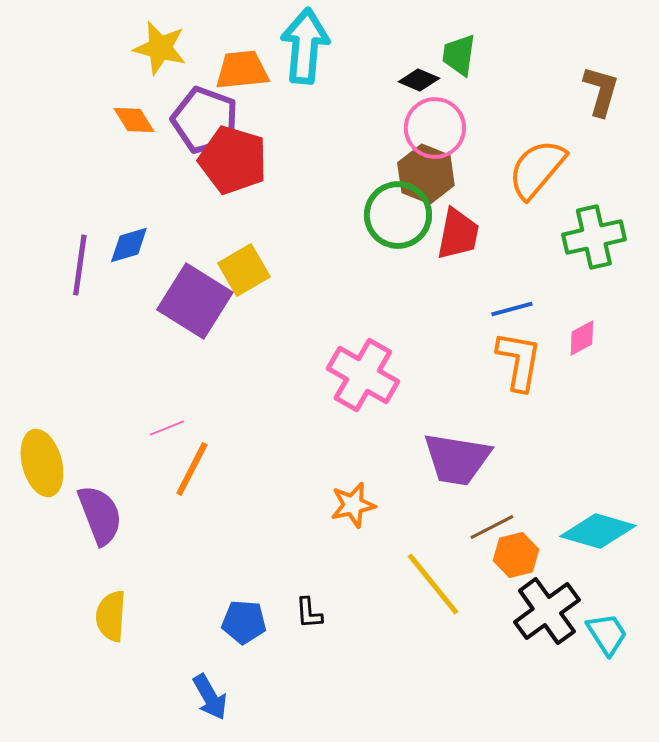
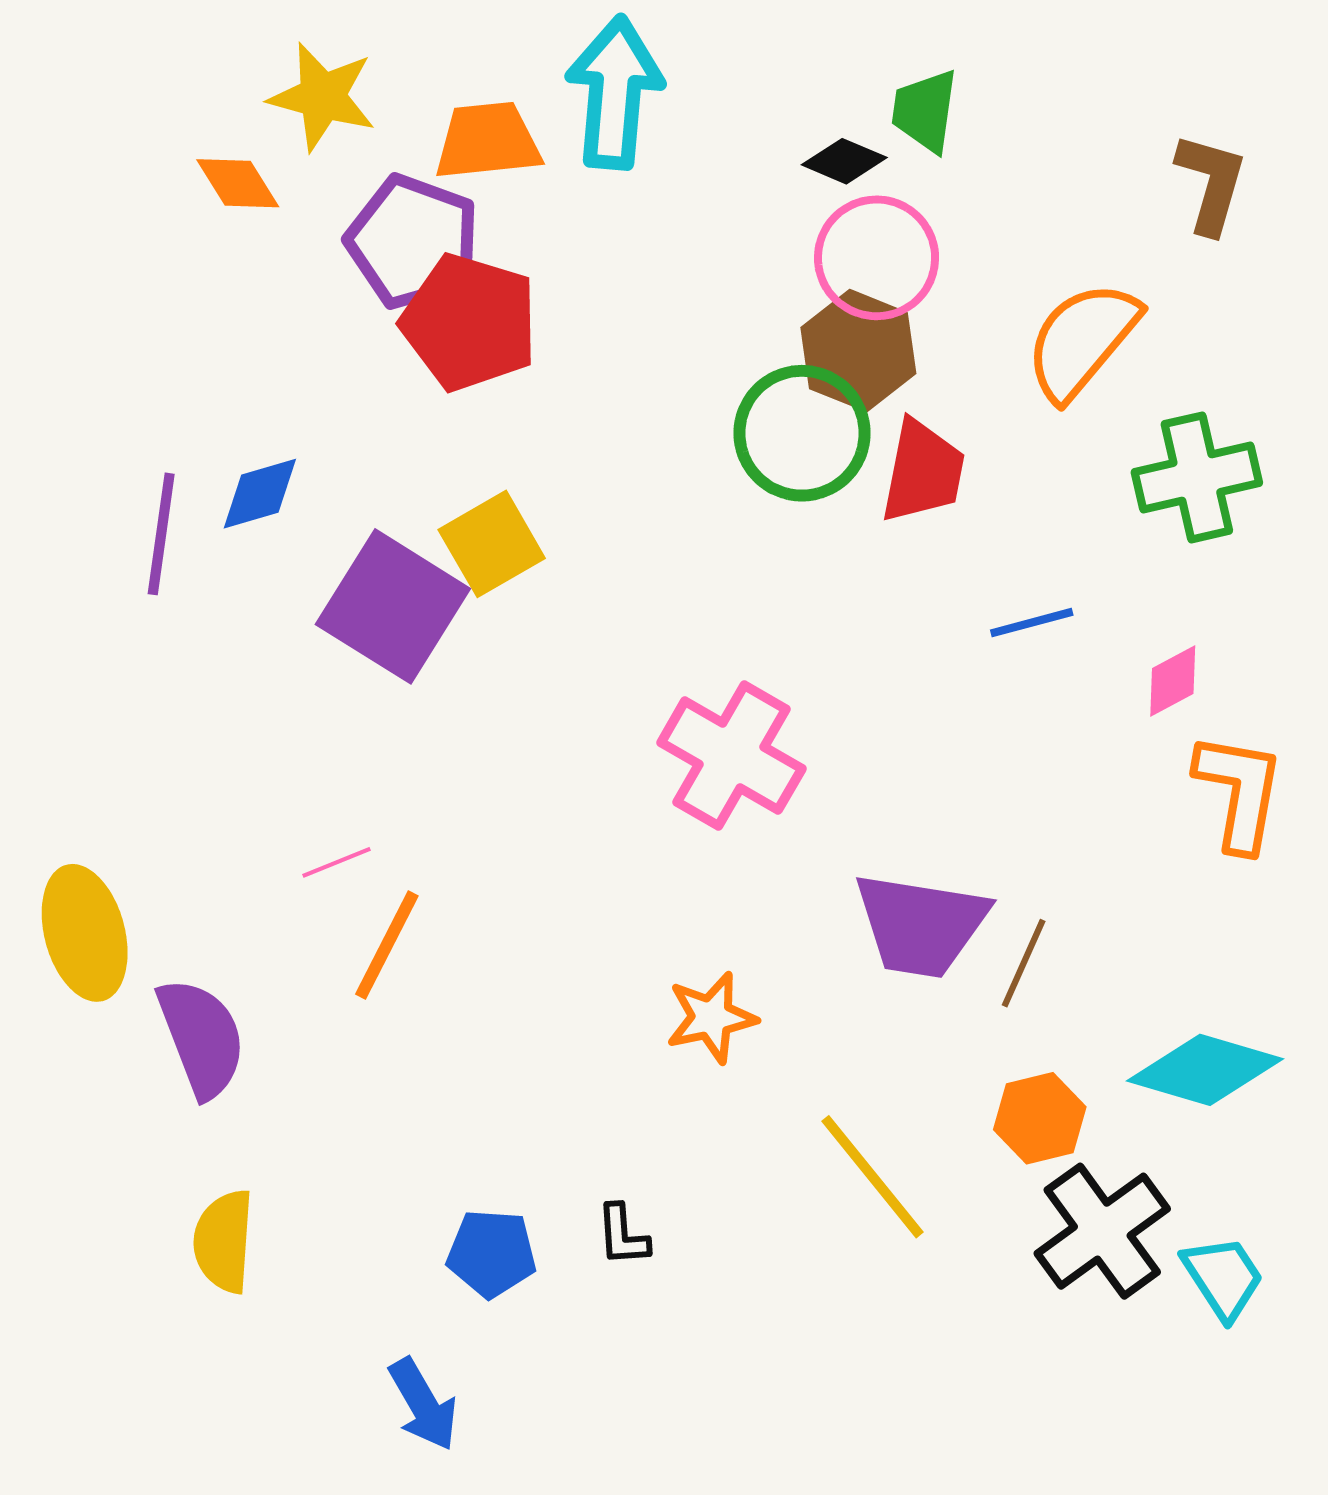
orange diamond: (134, 120) -> (238, 183), moved
orange L-shape: (519, 361) -> (1239, 792), moved
brown line: (492, 527) -> (1024, 963), moved, turned -39

